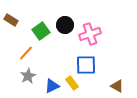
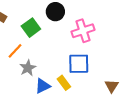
black circle: (65, 25) -> (55, 12), moved
gray star: (28, 76) -> (28, 68), moved
brown triangle: (117, 86) -> (112, 86), turned 32

